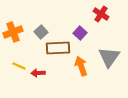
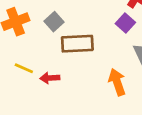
purple square: (80, 33) -> (125, 23), moved
orange arrow: (81, 66) -> (117, 82), moved

